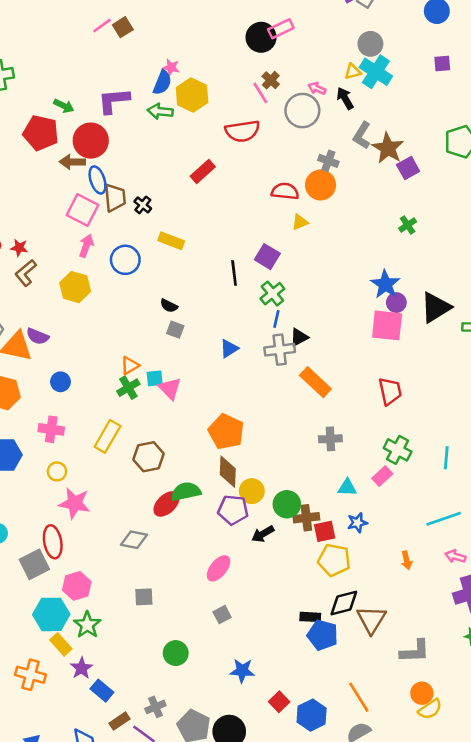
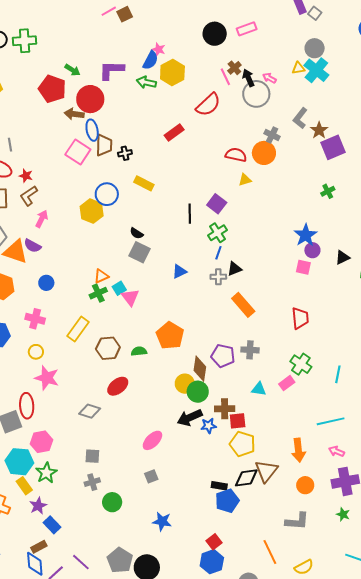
black circle: (261, 37) -> (215, 34), moved
black arrow: (345, 98) -> (248, 78), moved
red semicircle: (242, 131) -> (208, 105), turned -40
brown star: (388, 148) -> (319, 130), size x0.7
purple square: (408, 168) -> (333, 147), size x1.4
black cross: (143, 205) -> (125, 153), turned 32
pink arrow: (86, 246) -> (42, 219), moved
yellow hexagon: (75, 287) -> (92, 211), moved
black triangle: (436, 307) -> (342, 257), size x0.6
pink square: (387, 325) -> (303, 267), size x0.6
gray square: (175, 330) -> (139, 252), size x1.5
gray cross: (280, 350) -> (218, 277), size x0.7
cyan square: (155, 378) -> (119, 288), turned -32
brown diamond: (228, 472) -> (200, 369), moved
green semicircle: (186, 492) -> (139, 351), moved, size x0.7
green circle: (287, 504) -> (198, 392), moved
purple pentagon: (233, 510) -> (223, 356), moved
blue star: (357, 523) -> (209, 426), moved
black arrow: (263, 534) -> (190, 418), size x1.4
orange arrow: (407, 560) -> (298, 450), size x1.6
brown triangle: (371, 620) -> (266, 471), moved
blue pentagon: (323, 635) -> (227, 501), turned 30
orange circle: (422, 693) -> (305, 485), moved
orange line: (359, 697) -> (270, 552), moved
red square: (279, 702) -> (214, 542), moved
gray cross: (155, 707) -> (92, 482), moved
brown rectangle: (119, 721) -> (39, 547), moved

